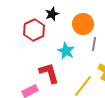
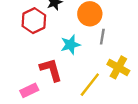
cyan star: (66, 51) -> (70, 45), turned 30

